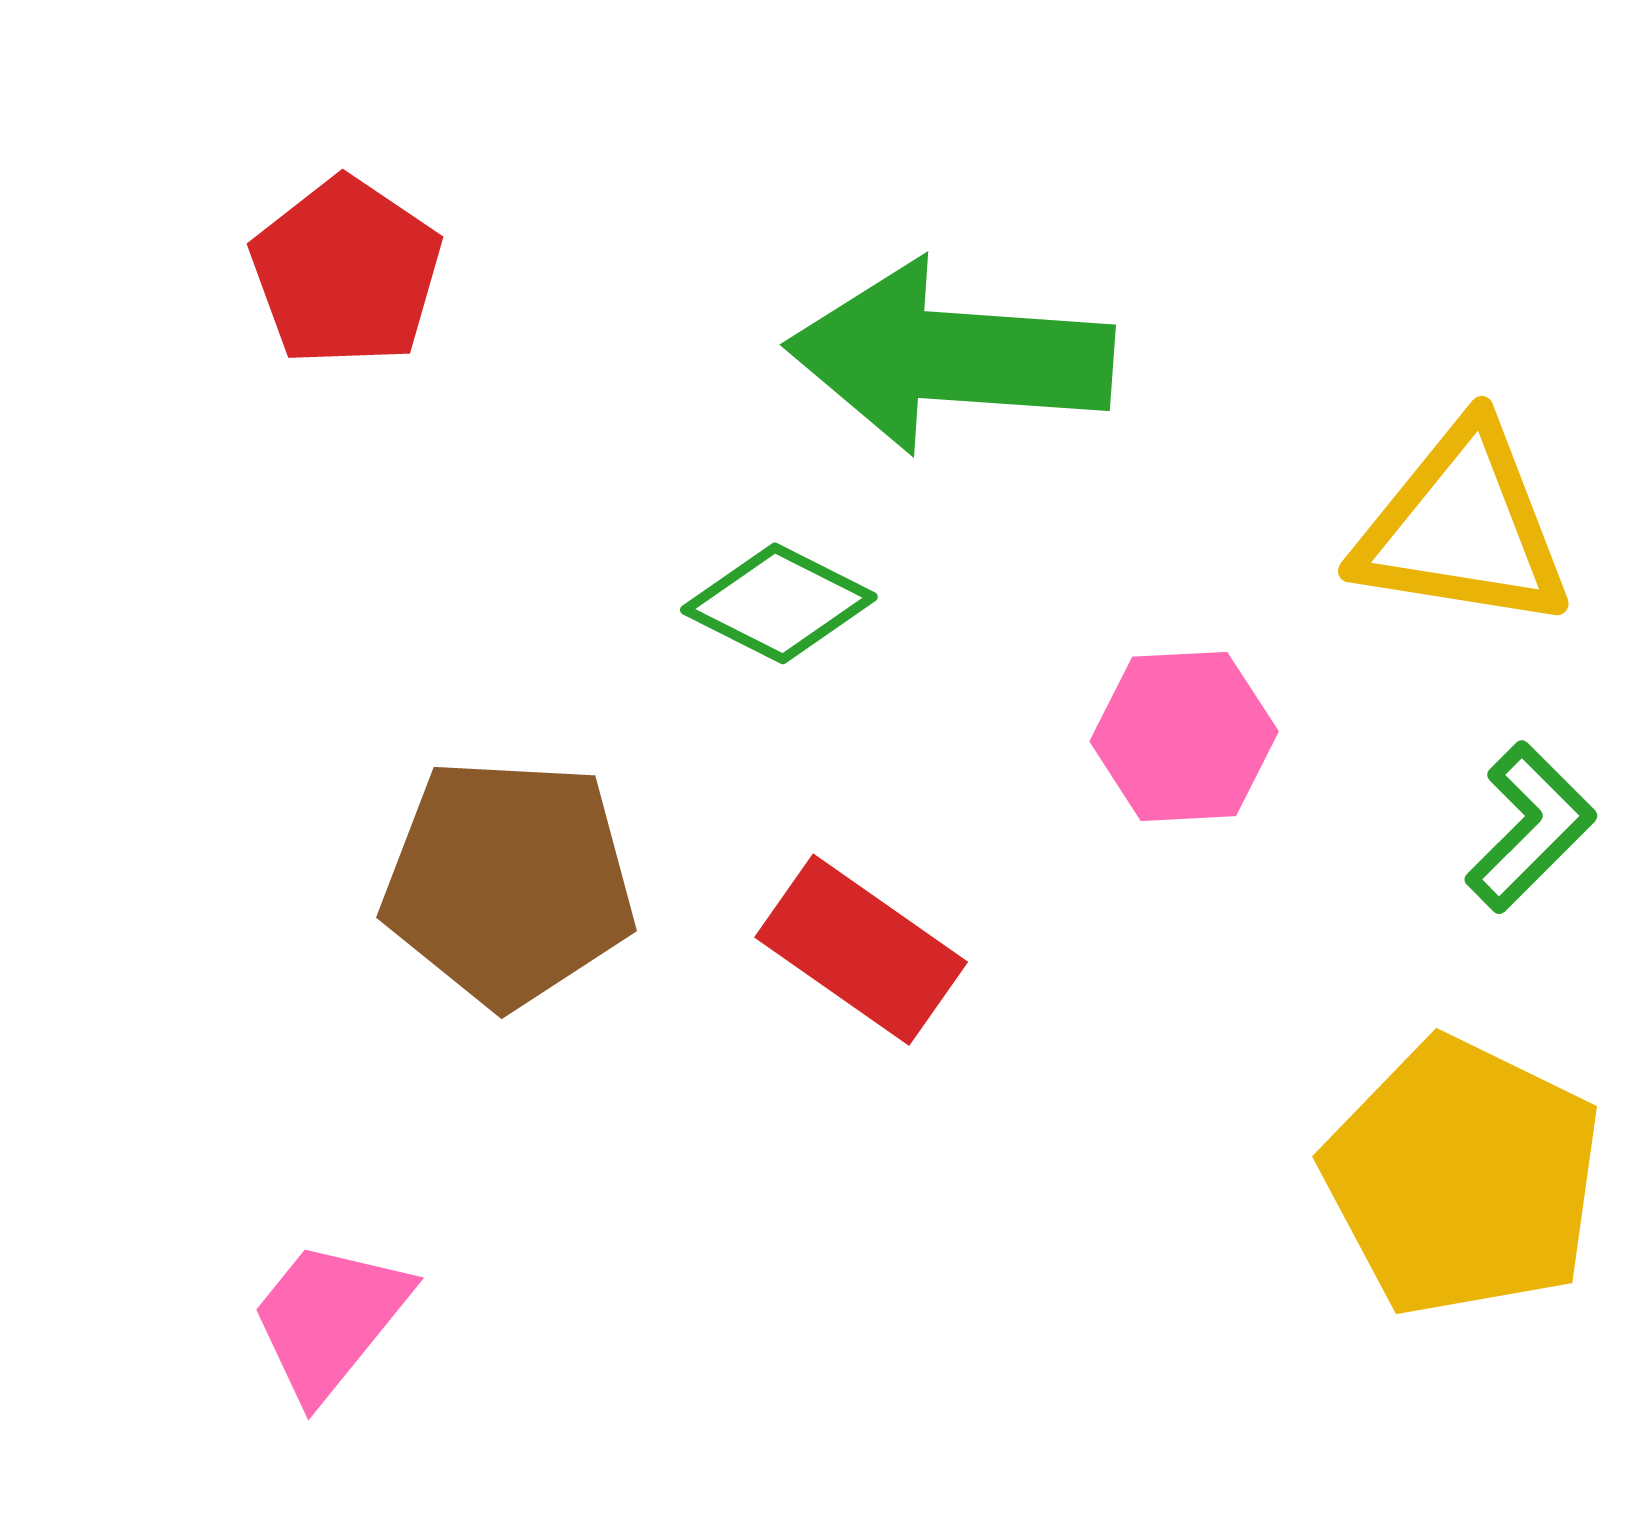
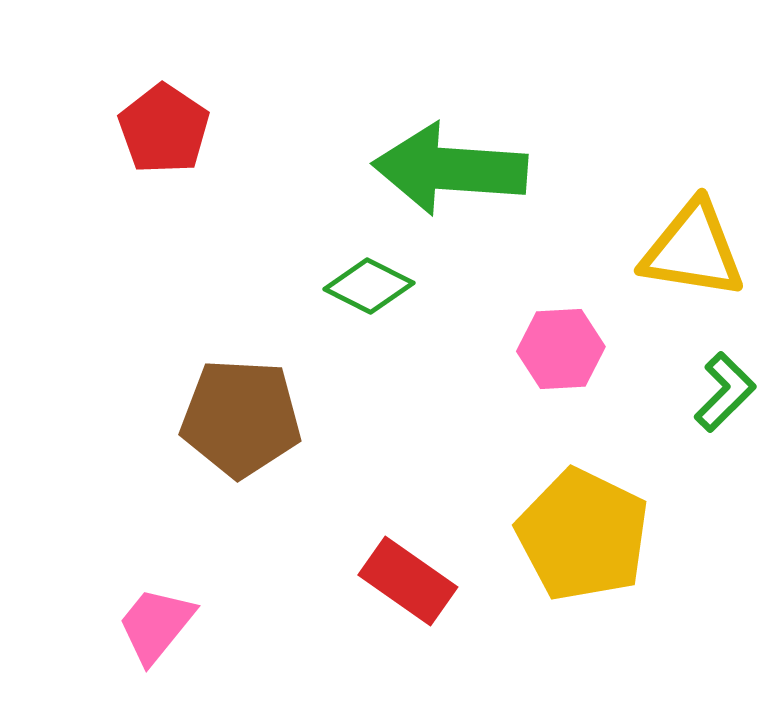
red rectangle: (861, 950) -> (408, 581), moved
yellow pentagon: (1463, 1178) -> (583, 535), moved

